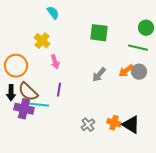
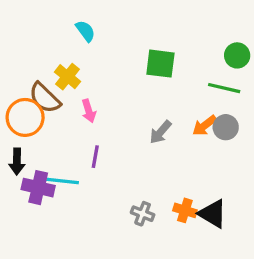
brown semicircle: (28, 92) -> (45, 98), moved
gray cross: (88, 125) -> (143, 214), turned -32

